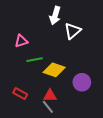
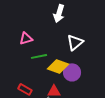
white triangle: (73, 31) -> (75, 42), moved
purple circle: (82, 82) -> (72, 72), moved

